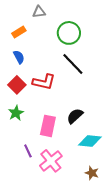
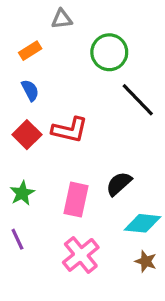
black line: (73, 64) -> (138, 100), moved
green star: (16, 113) -> (22, 193), moved
purple line: (28, 151) -> (17, 239), moved
brown star: (92, 173) -> (146, 261), moved

